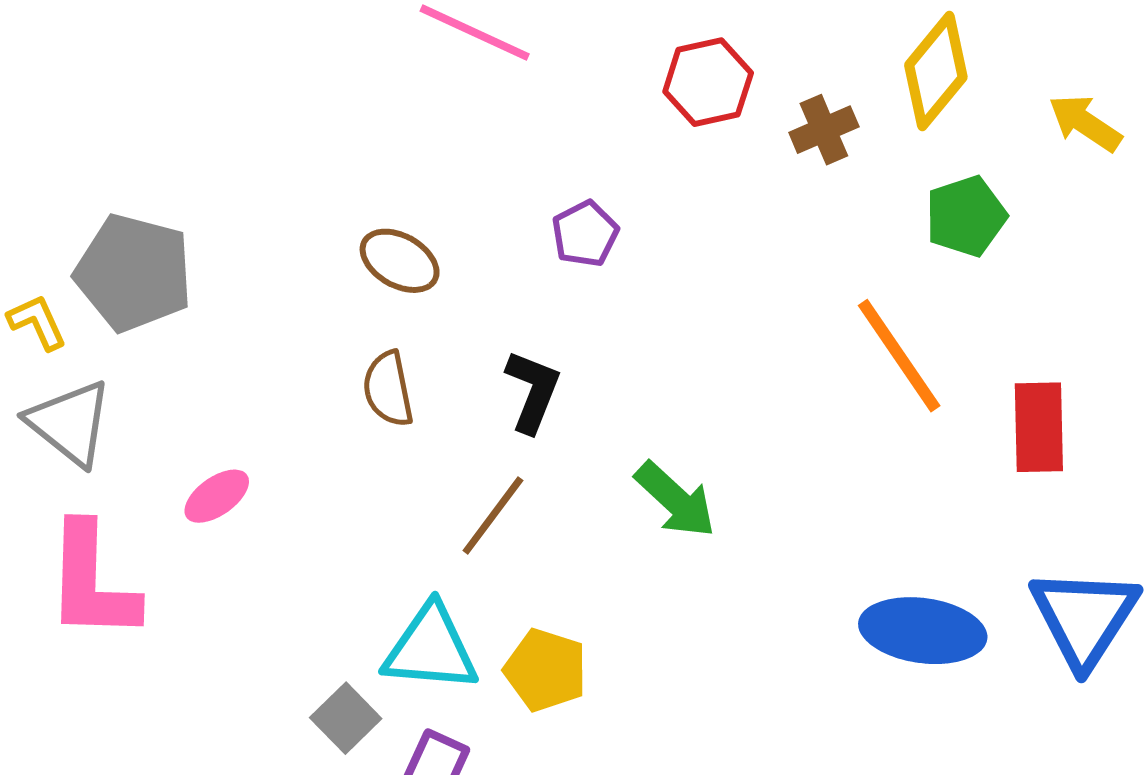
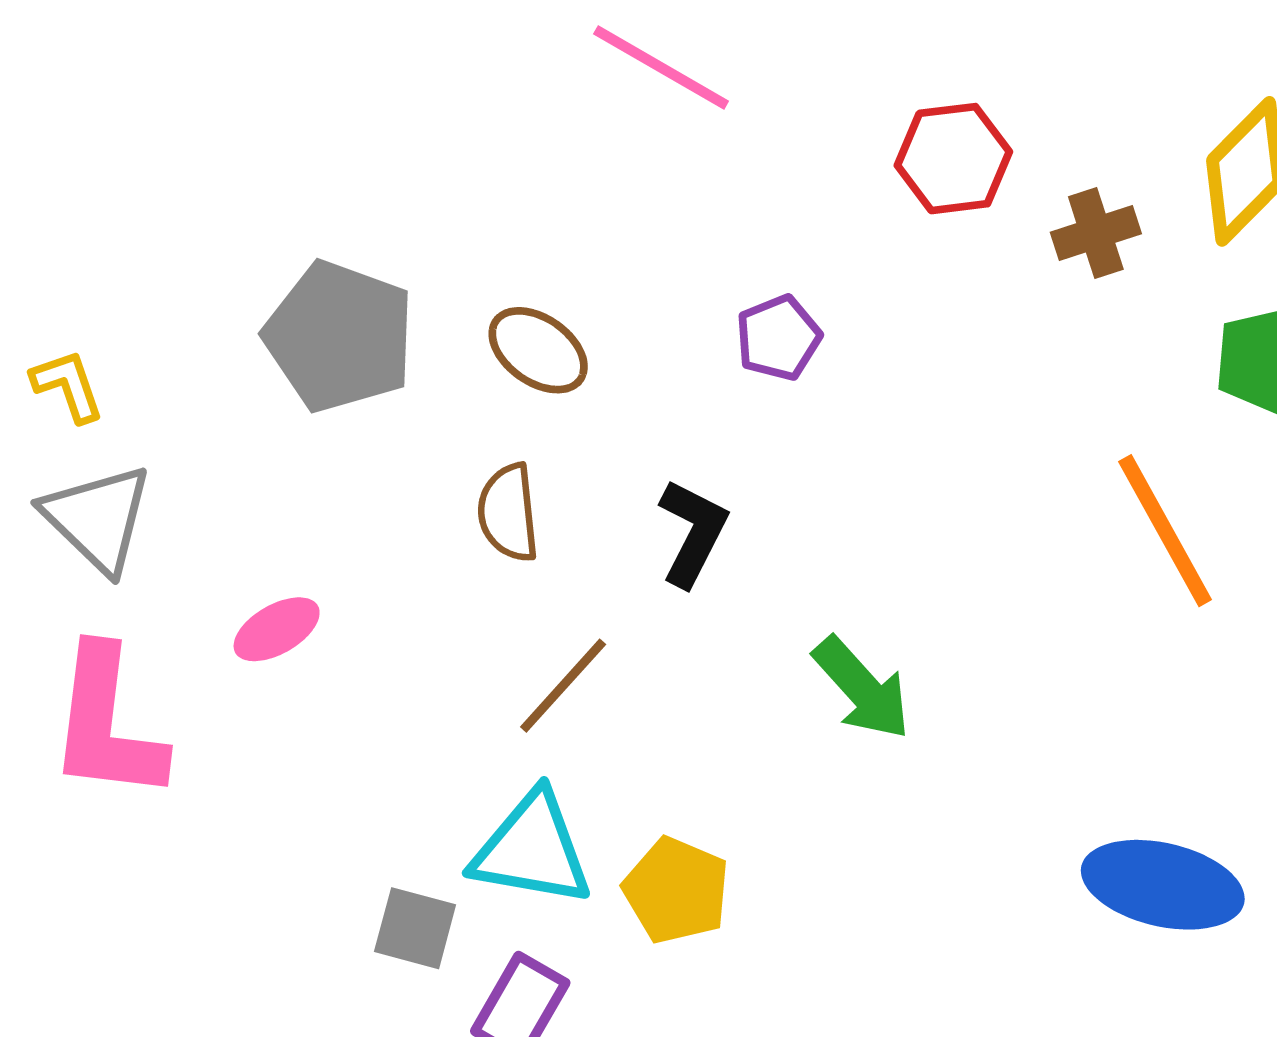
gray pentagon: (134, 273) -> (339, 337), moved
brown line: (493, 515) -> (563, 686), moved
gray square: (346, 718) -> (415, 928), turned -36

